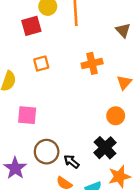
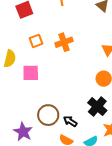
orange cross: (92, 63) -> (64, 42), moved
pink square: (27, 115) -> (31, 73), moved

